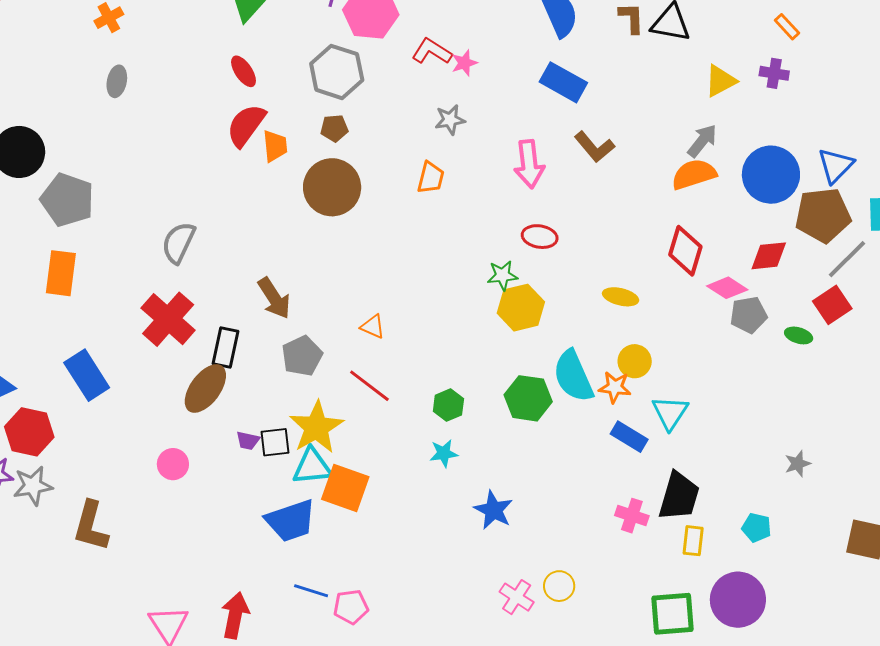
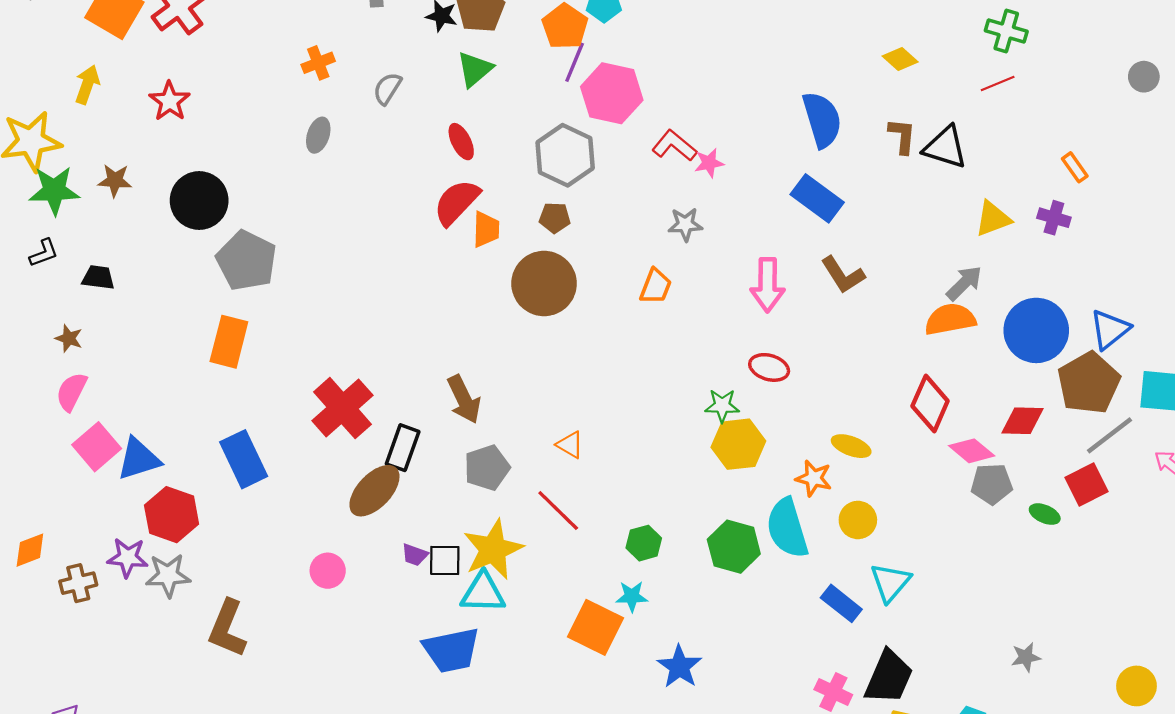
brown pentagon: (823, 215) -> (1089, 383), turned -30
gray semicircle: (179, 243) -> (387, 88), moved, size x0.7
orange star: (615, 387) -> (814, 478), moved
orange square: (345, 488) -> (595, 627), moved

